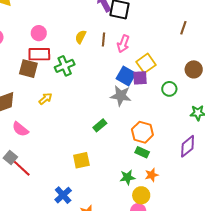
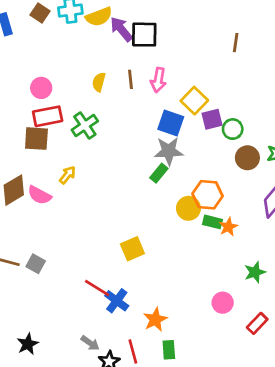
brown circle: (194, 69) -> (247, 158), moved
purple square: (140, 78) -> (212, 119), moved
green rectangle: (100, 125) -> (159, 173), moved
pink semicircle: (20, 129) -> (39, 195), moved
red line: (22, 168) -> (97, 288), moved
orange star: (152, 175) -> (228, 227), moved
green star: (127, 177) -> (255, 272), moved
yellow circle: (141, 195) -> (188, 208), moved

